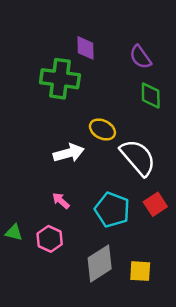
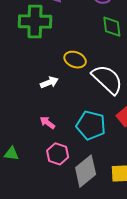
white arrow: (69, 153) -> (49, 82), size x0.7
pink hexagon: (50, 239) -> (58, 154), moved

